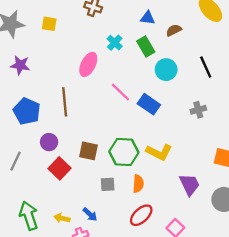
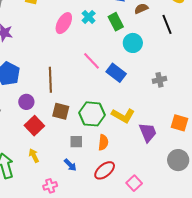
pink ellipse: (88, 64) -> (64, 23), moved
black line: (206, 67) -> (167, 24), moved
brown line: (65, 102) -> (50, 80), moved
purple trapezoid: (189, 184) -> (148, 132), moved
blue arrow: (90, 214) -> (70, 165), moved
yellow arrow: (62, 218) -> (34, 156), moved, turned 48

